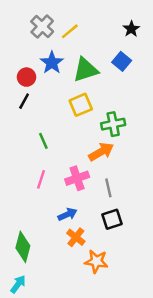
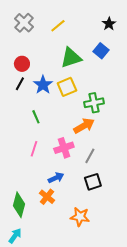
gray cross: (42, 26) -> (24, 23), moved
blue star: (52, 63) -> (43, 85), moved
gray line: (108, 188) -> (90, 156), turned 42
orange cross: (76, 237) -> (47, 197), moved

